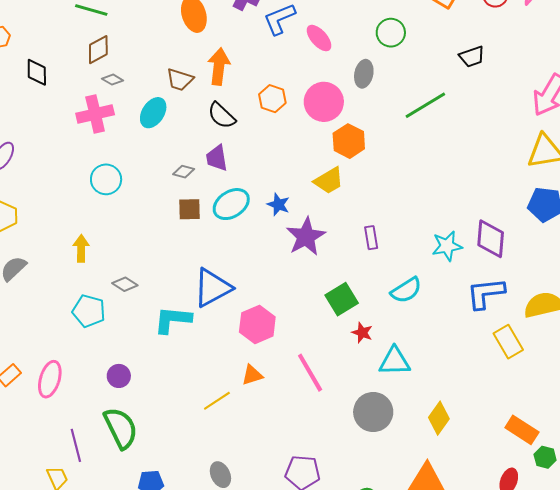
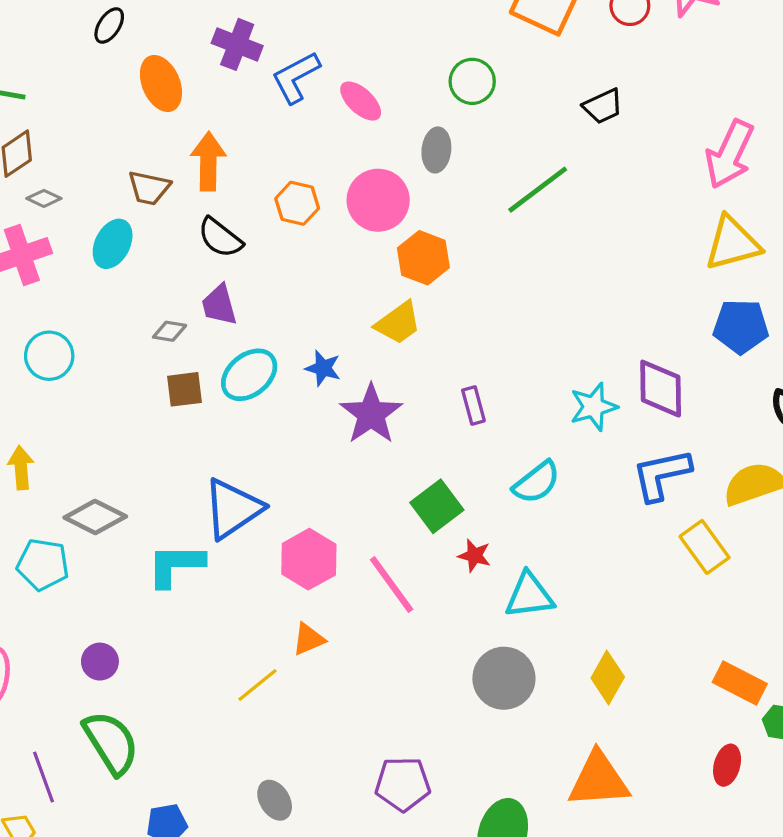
gray diamond: (125, 284) -> (95, 517), size x1.5
pink line: (310, 373) -> (392, 585), moved

